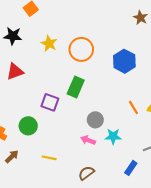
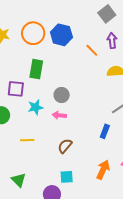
blue hexagon: (124, 61) -> (61, 35), moved
orange line: (133, 107) -> (92, 50), moved
cyan star: (113, 136) -> (35, 107), moved

